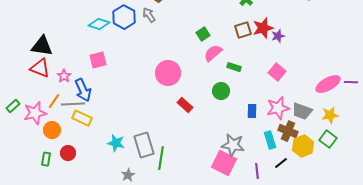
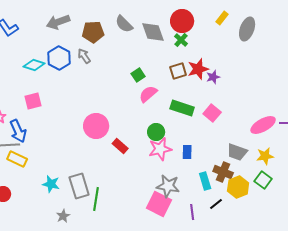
green rectangle: (234, 67) -> (182, 108), moved, size x1.6
pink circle: (168, 73) -> (96, 126), moved
pink star: (278, 108) -> (160, 149), moved

